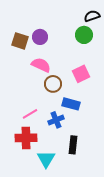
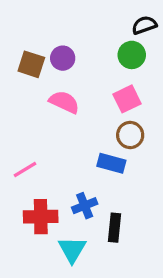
pink square: (81, 74) -> (127, 99), moved
brown circle: (53, 84) -> (130, 135), moved
pink line: (30, 114) -> (25, 170), moved
blue cross: (56, 120) -> (85, 206), moved

